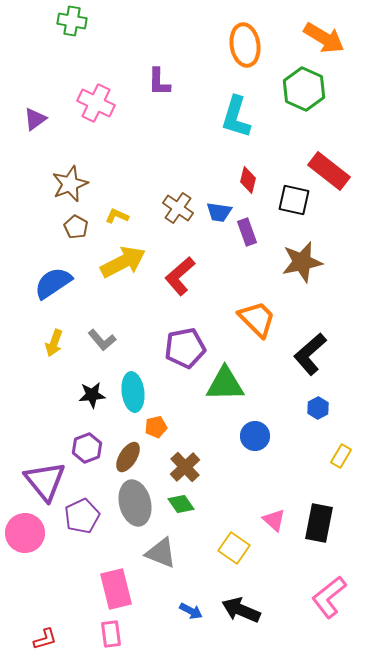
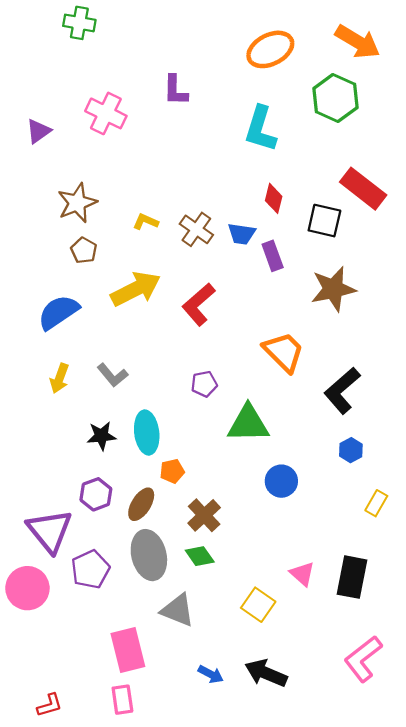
orange ellipse: (245, 45) -> (270, 49), turned 72
yellow L-shape: (117, 216) -> (146, 222), moved
purple pentagon: (185, 348) -> (204, 384), size x0.6

